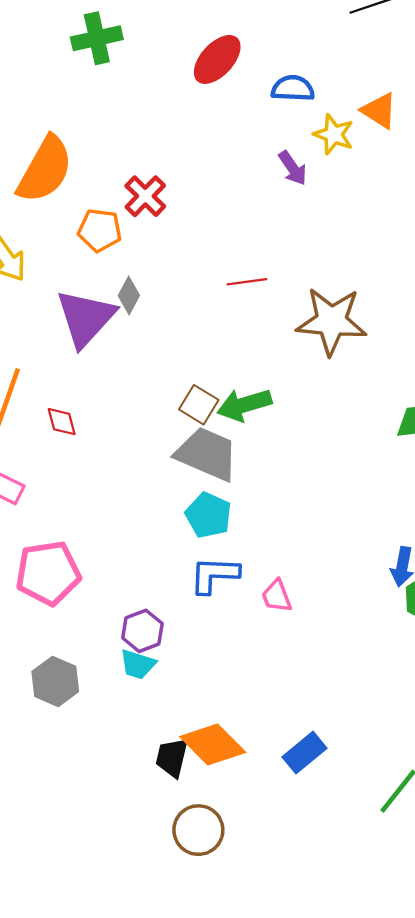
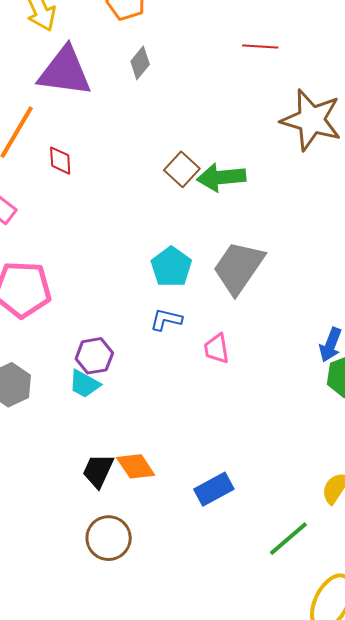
red line: (247, 282) -> (260, 47), moved
purple triangle: (86, 318) -> (65, 72), moved, turned 44
gray trapezoid: (207, 454) -> (239, 267), moved, turned -90
blue L-shape: (214, 575) -> (166, 320), size x0.7
orange diamond: (213, 745) -> (136, 466), size x0.7

